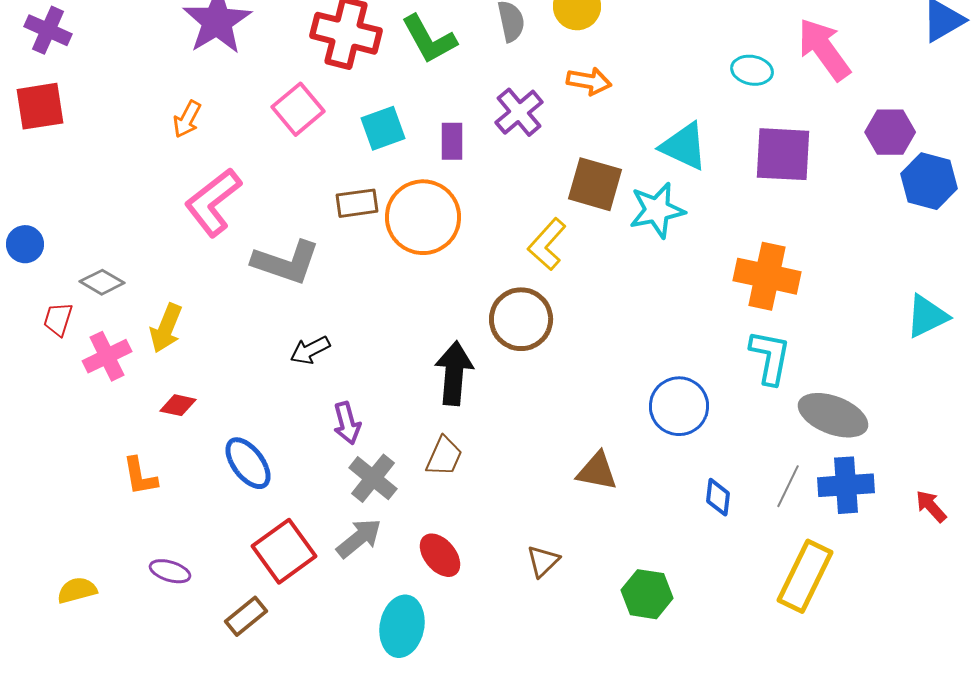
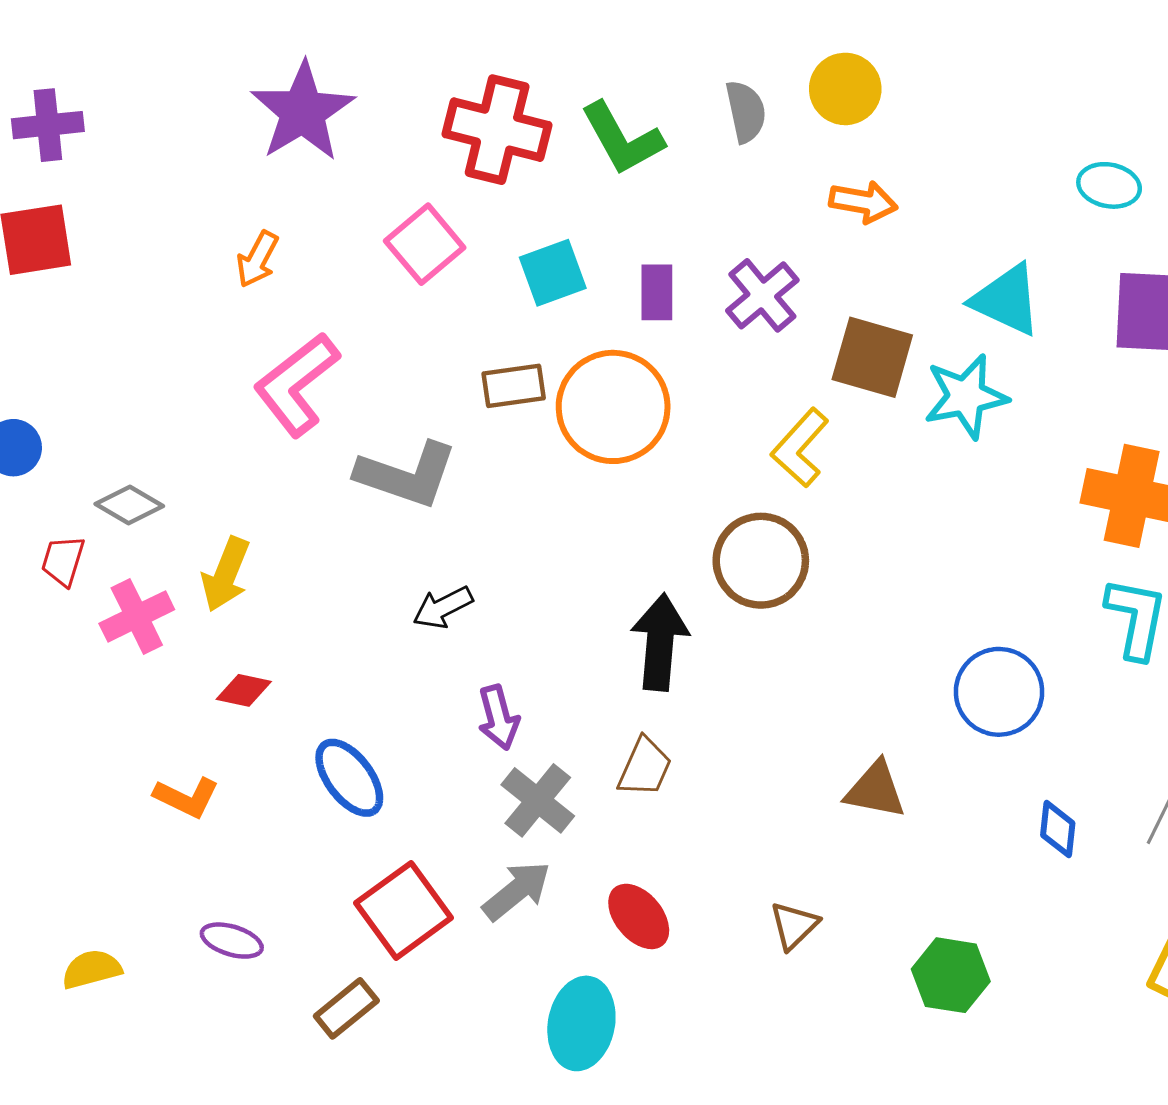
purple cross: (48, 30) -> (48, 125), turned -30
purple cross: (519, 112) -> (762, 295), moved
orange L-shape: (140, 476) -> (187, 797), turned -54

